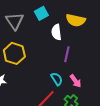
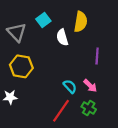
yellow semicircle: (76, 20) -> (81, 22), turned -84
purple line: (67, 54) -> (97, 56), moved

